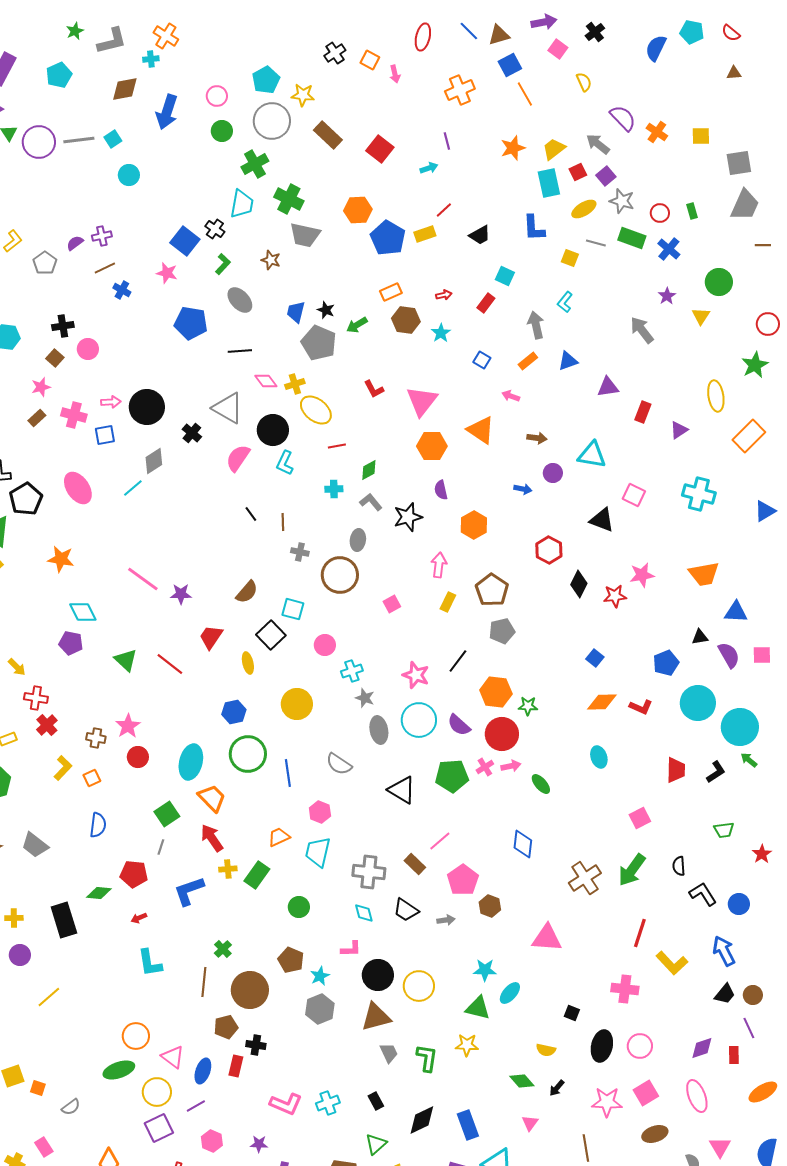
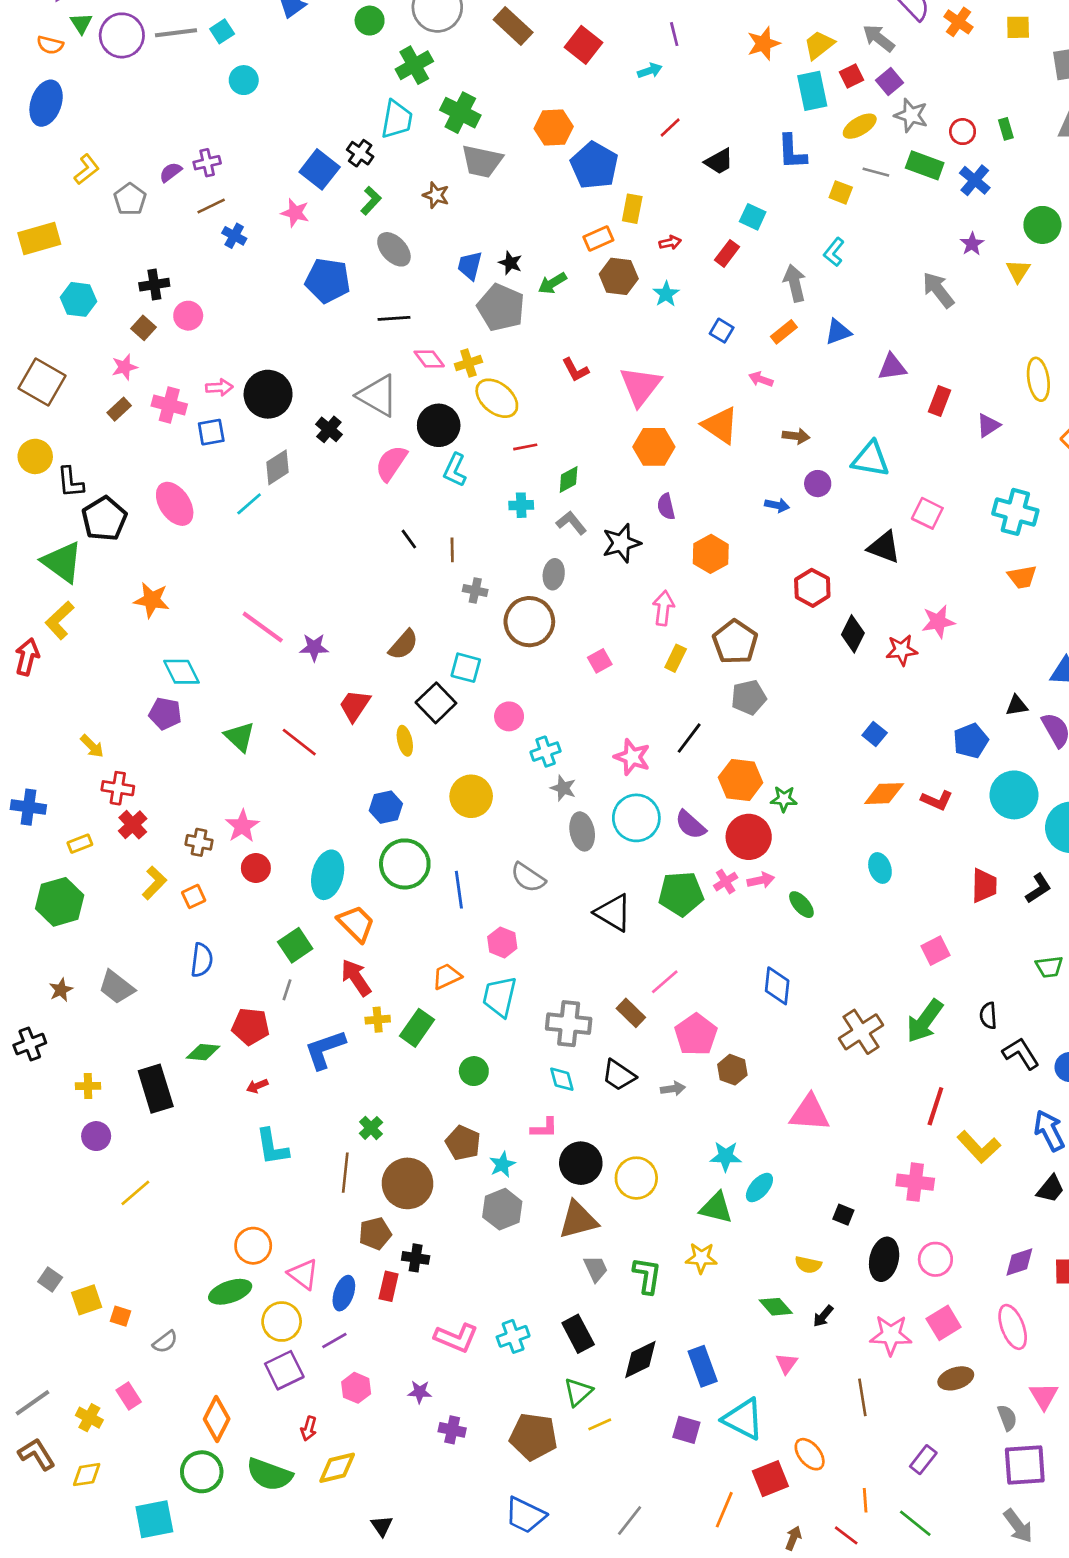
yellow rectangle: (425, 234) -> (632, 209), moved, turned -60
orange trapezoid: (704, 574) -> (1022, 577), moved, size x0.7
black rectangle: (376, 1101) -> (578, 1334), size x1.5

